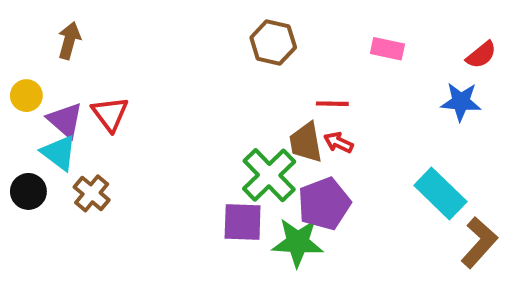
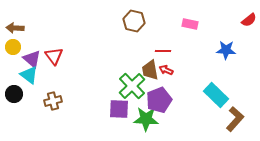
brown arrow: (69, 40) -> (15, 28), moved, turned -102
red semicircle: (481, 55) -> (249, 20), moved
brown cross: (92, 193) -> (53, 101), moved, turned 36

